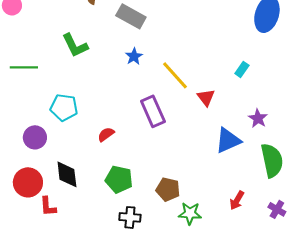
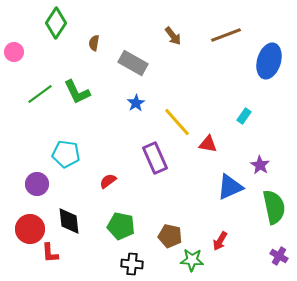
green line: (24, 67) -> (40, 94), moved, turned -36
red triangle: (206, 97) -> (208, 144), turned -42
red arrow: (237, 200) -> (220, 241), moved

